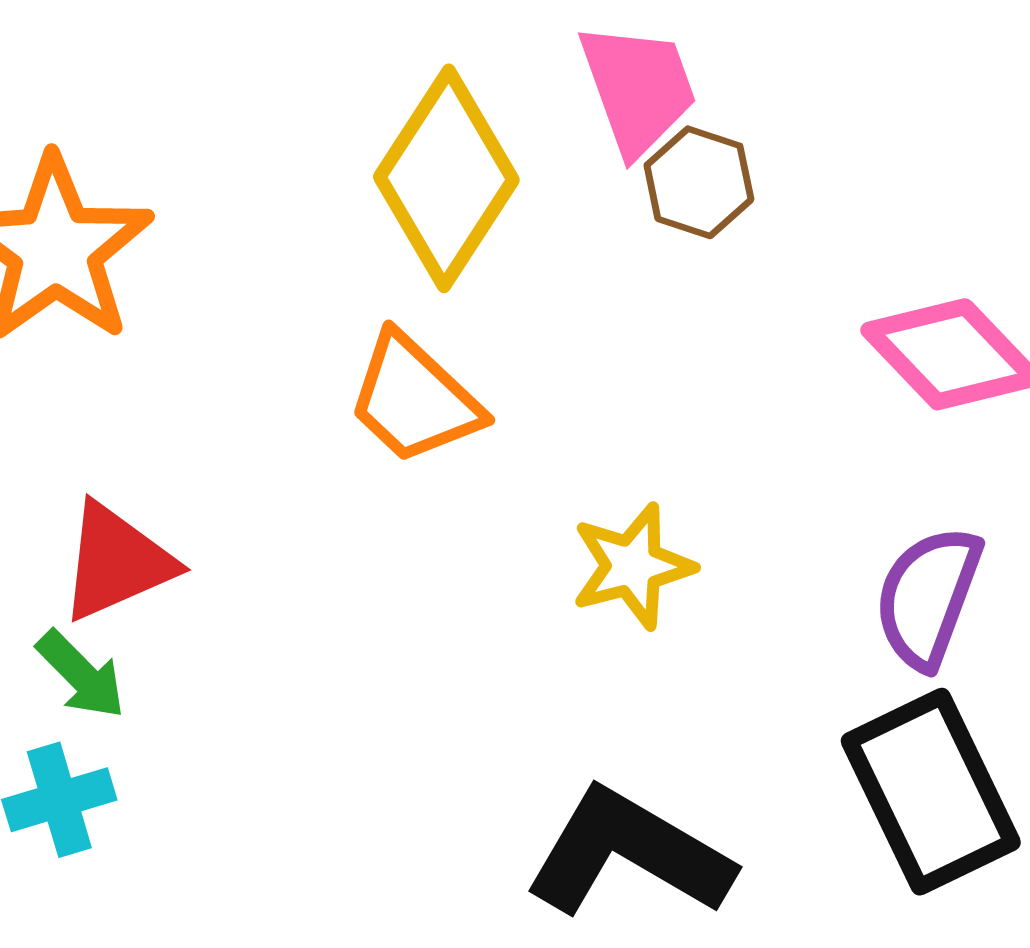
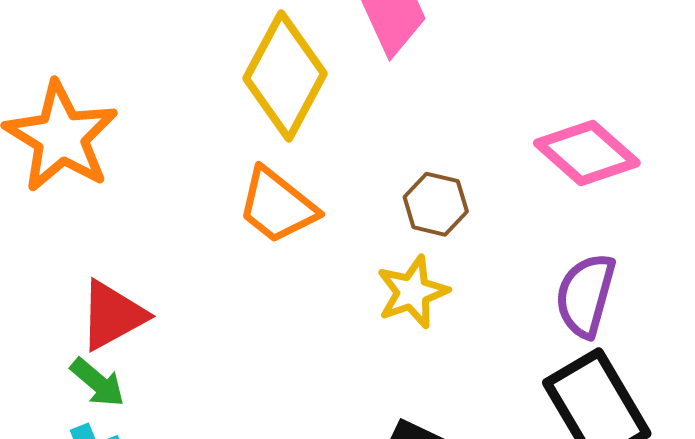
brown hexagon: (699, 182) -> (436, 204), moved

